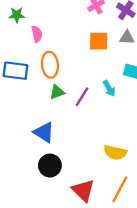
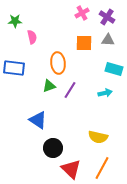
orange ellipse: (50, 65) -> (58, 63), moved
cyan arrow: (109, 88) -> (105, 93), moved, turned -72
black circle: (50, 166) -> (53, 148), moved

